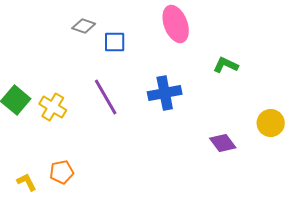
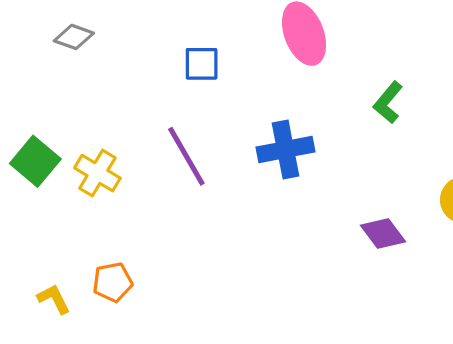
gray diamond: (84, 26) -> (74, 37), moved
green L-shape: (226, 65) -> (388, 102), turned -75

